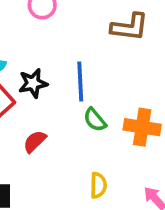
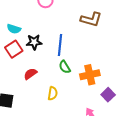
orange cross: (142, 127) -> (90, 75), turned -30
yellow semicircle: (98, 185) -> (53, 93), moved

